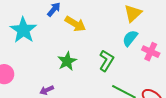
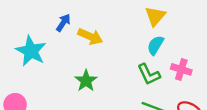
pink cross: (151, 52) -> (181, 69), moved
green L-shape: (106, 61) -> (149, 74), moved, turned 130

